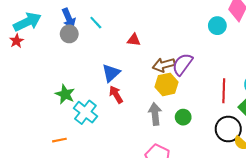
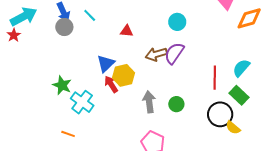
cyan circle: (217, 26) -> (177, 22), moved
yellow hexagon: (166, 84) -> (123, 75), moved
orange line: (59, 140) -> (68, 134), moved, turned 32

